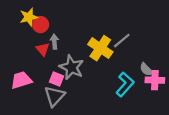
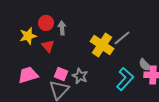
yellow star: (29, 17) -> (28, 36), moved
gray arrow: (54, 42) -> (62, 28), moved
gray star: (72, 67) -> (80, 76), moved, size x0.7

